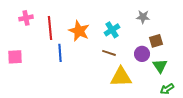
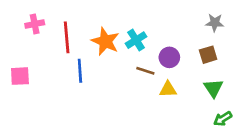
gray star: (143, 17) -> (215, 23), moved
cyan cross: (112, 30) -> (136, 40), moved
purple circle: (142, 54) -> (169, 57), moved
yellow triangle: (121, 77) -> (168, 89), moved, size x0.6

